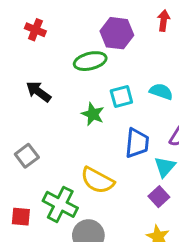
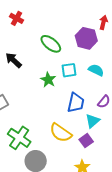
purple hexagon: (117, 33) -> (86, 38), moved
green ellipse: (90, 61) -> (51, 44), turned 45
yellow semicircle: (97, 180) -> (61, 133), moved

